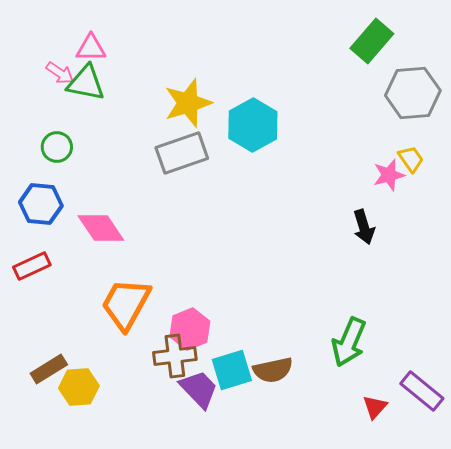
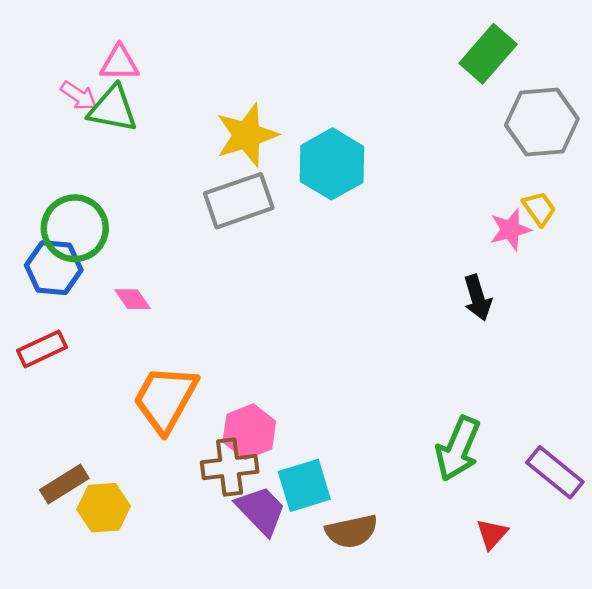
green circle: (57, 147) -> (75, 228), moved, size x1.6
pink diamond: (101, 228) -> (132, 299), size x0.6
brown semicircle: (273, 370) -> (352, 531), moved
purple rectangle: (422, 391) -> (555, 472), moved

